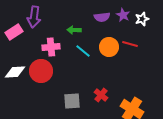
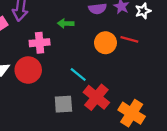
cyan line: (83, 51) -> (78, 75), moved
red cross: (101, 95) -> (96, 97), size x1.6

